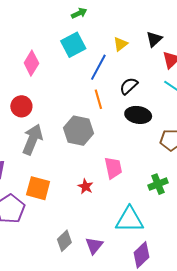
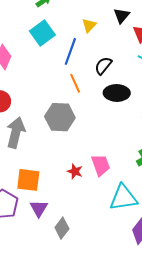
pink trapezoid: (113, 168) -> (101, 165), moved
purple triangle: (94, 246) -> (39, 208), moved

